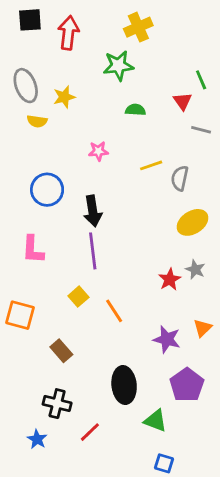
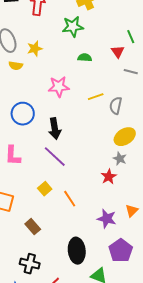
pink star: (98, 151) -> (59, 87), size x1.5
purple line: (93, 251) -> (55, 157), turned -40
gray star: (195, 269) -> (120, 159), moved

